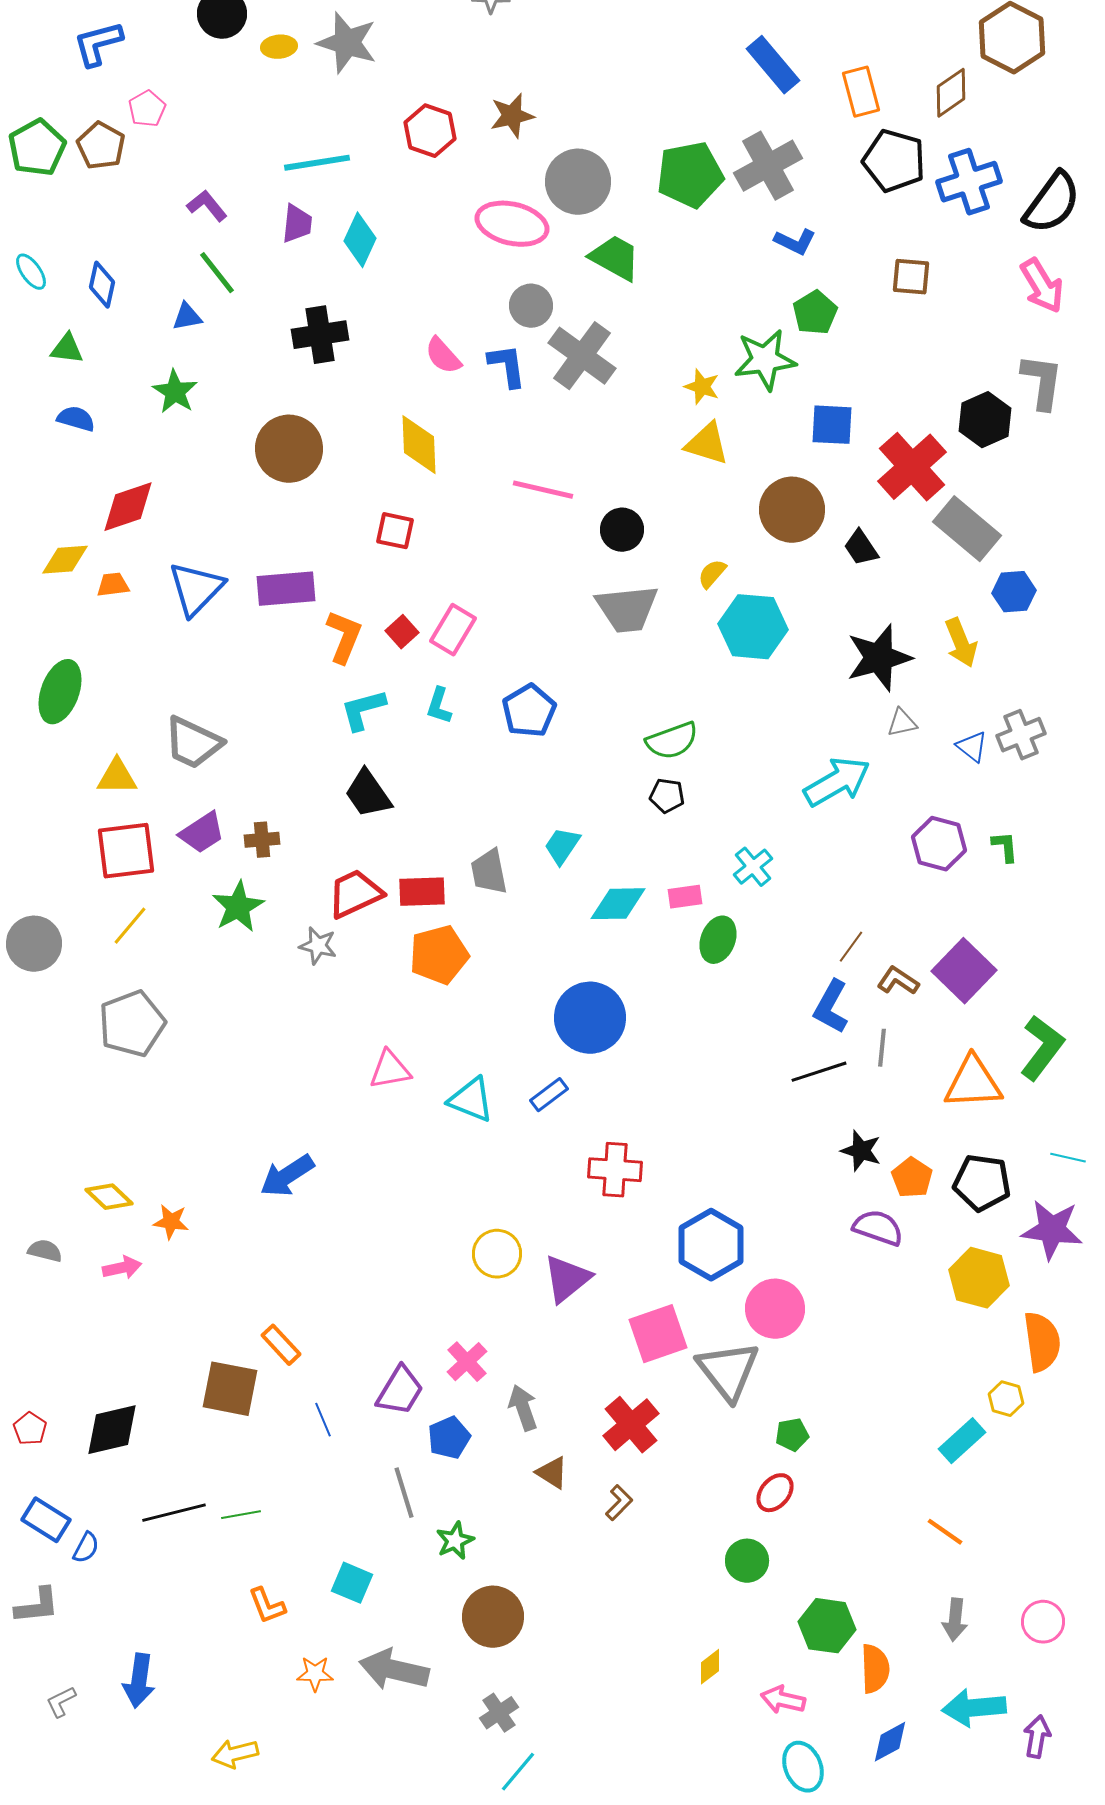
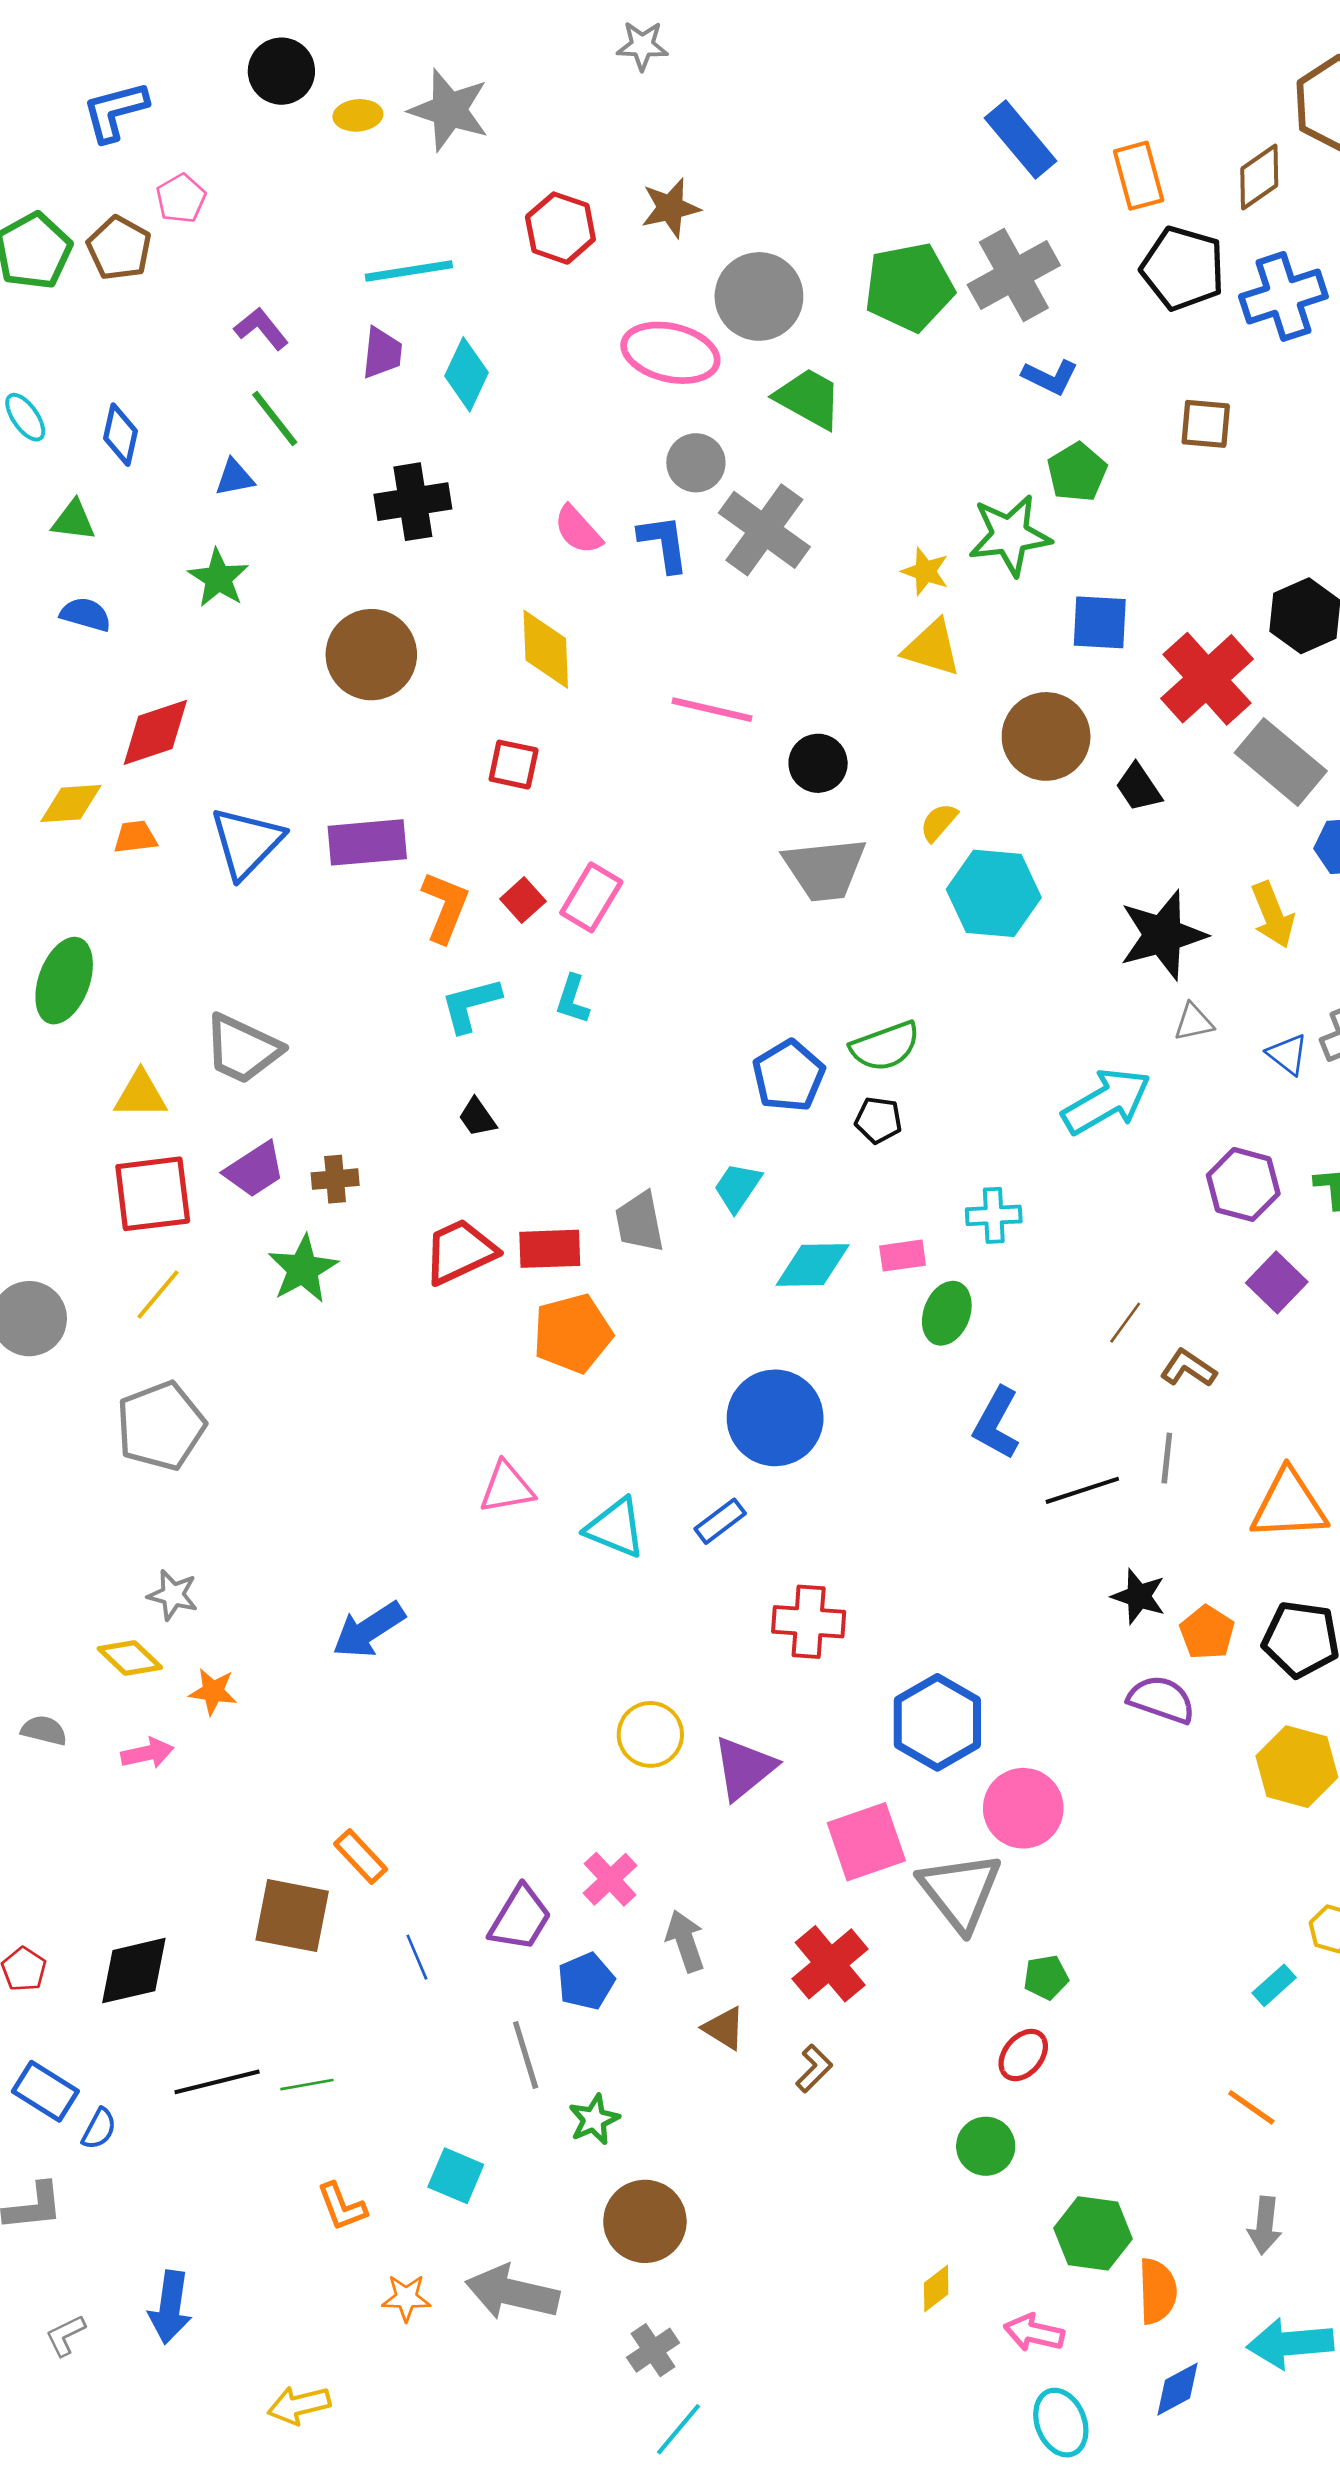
blue pentagon: (529, 711) -> (788, 1076), moved
black trapezoid: (368, 794) -> (477, 1117), size x0.6
cyan cross: (753, 867) -> (994, 1215), turned 36
gray star: (318, 946) -> (173, 1595), moved
purple square: (964, 971) -> (1277, 1282), moved, size x0.7
blue L-shape: (831, 1007) -> (996, 1423), moved
cyan rectangle: (962, 1441) -> (1274, 1985), size x0.7

